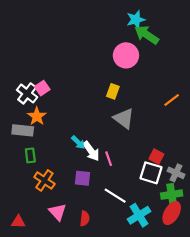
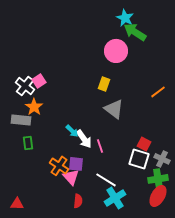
cyan star: (136, 20) -> (125, 18), turned -30
orange cross: (44, 180) -> (59, 166), moved
pink triangle: (57, 212) -> (71, 177), moved
cyan cross: (139, 215) -> (115, 198), moved

